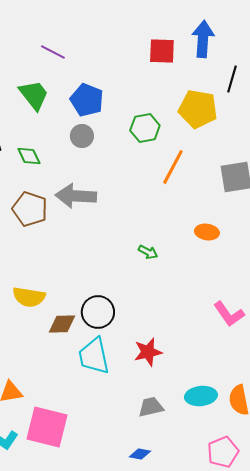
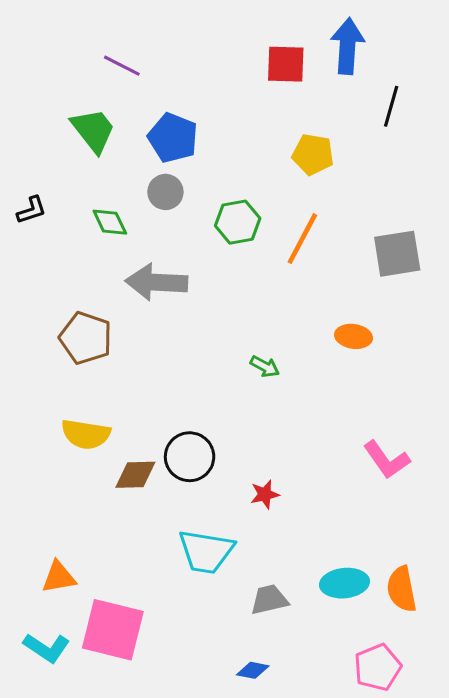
yellow pentagon: (198, 109) -> (313, 154), moved, size x0.7
green hexagon: (145, 128) -> (238, 222), moved
green diamond: (29, 156) -> (110, 222), moved
brown pentagon: (30, 209) -> (86, 338), moved
red star: (148, 352) -> (265, 494), moved, size x0.7
cyan trapezoid: (94, 356) -> (206, 552), moved, turned -69

